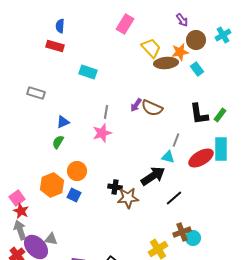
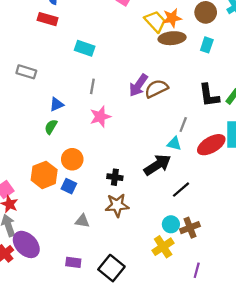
orange star: (180, 52) -> (172, 18), moved
cyan rectangle: (197, 69) -> (207, 45), turned 56
purple arrow: (136, 105) -> (138, 85), size x1.5
brown semicircle: (152, 108) -> (156, 89), turned 130
gray line: (106, 112) -> (92, 86), moved
brown star: (128, 198) -> (117, 205), moved
cyan circle: (193, 238) -> (171, 224), moved
gray triangle: (51, 239) -> (82, 221), moved

